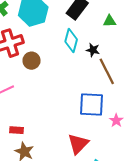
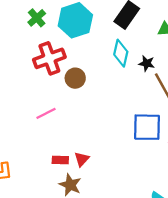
red triangle: (78, 144) -> (82, 159), moved, size x0.6

